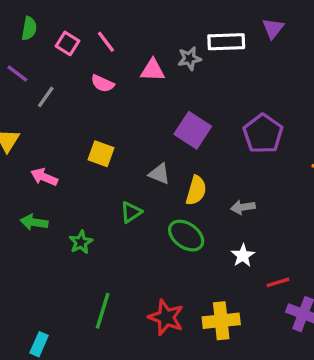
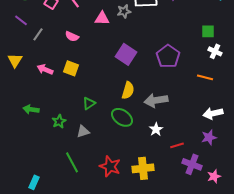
pink semicircle: (103, 84) -> (72, 36), moved
gray triangle: (159, 174) -> (83, 131), moved, turned -40
pink arrow: (44, 177) -> (45, 69), moved
gray arrow: (243, 207) -> (156, 100), size x1.6
green line: (103, 311) -> (72, 162), turned -45

